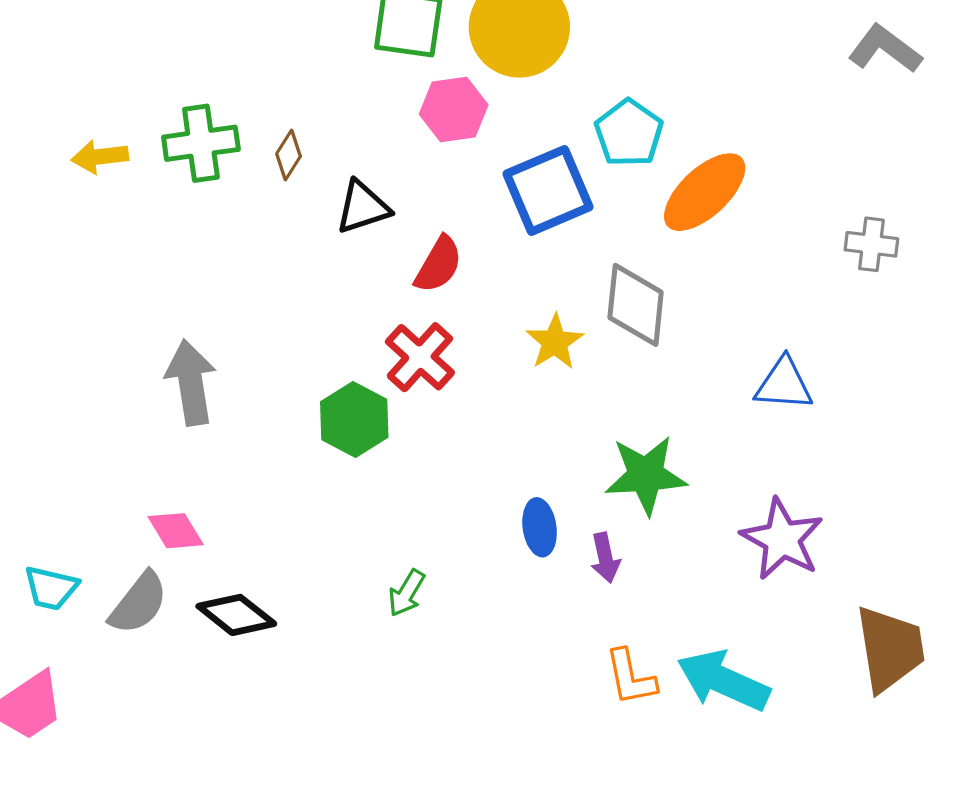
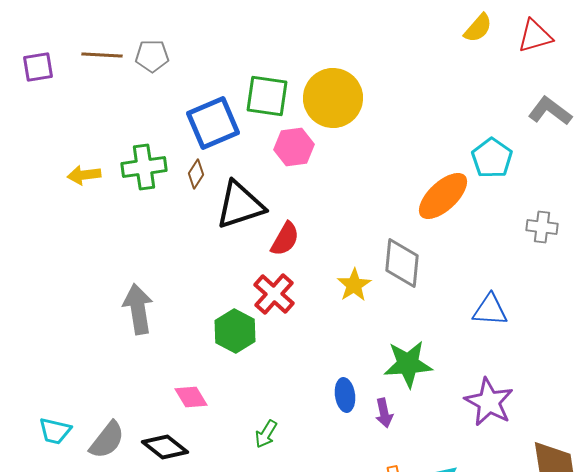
cyan pentagon: (629, 133) -> (492, 158), moved
blue square: (548, 190) -> (213, 123), moved
black triangle: (363, 207) -> (240, 205), size x1.5
pink diamond: (176, 531) -> (191, 397), moved

